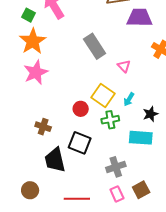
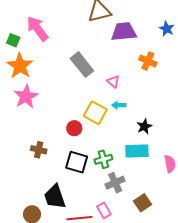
cyan arrow: (129, 99) -> (119, 105), moved, turned 64
green cross: (110, 120) -> (103, 159), moved
black trapezoid: (55, 160) -> (55, 197), moved
pink rectangle: (117, 194) -> (104, 210), moved

